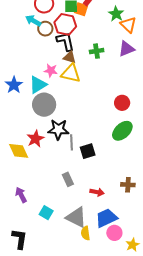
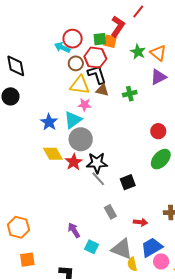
green star: (116, 14) -> (138, 52), moved
cyan arrow: (33, 21) -> (62, 48), moved
green cross: (97, 51) -> (130, 94), moved
yellow triangle: (71, 73) -> (80, 85), moved
red star: (35, 139) -> (74, 162), moved
gray line: (71, 142) -> (98, 179), moved, turned -35
yellow diamond: (19, 151) -> (53, 154), moved
purple arrow: (21, 195) -> (74, 230), moved

